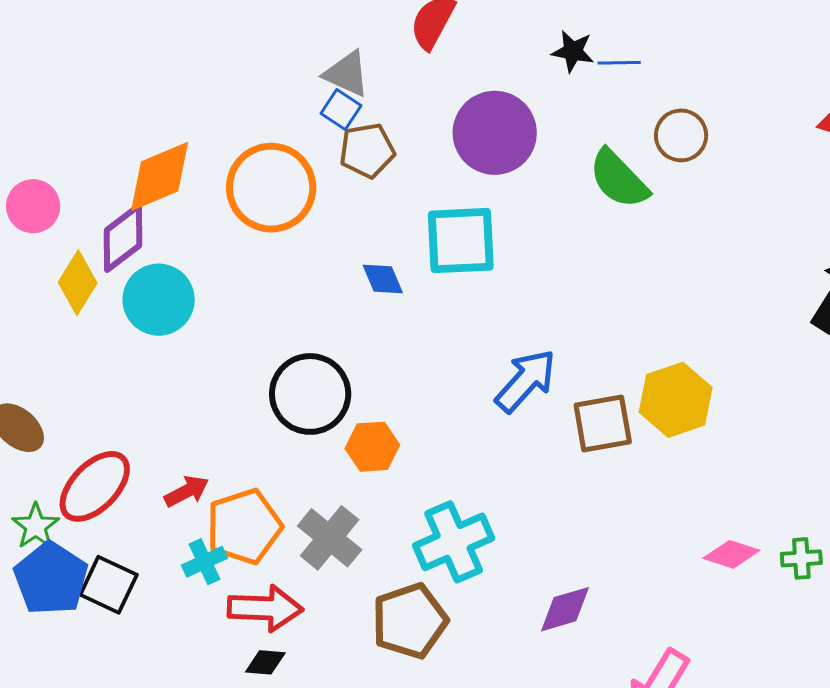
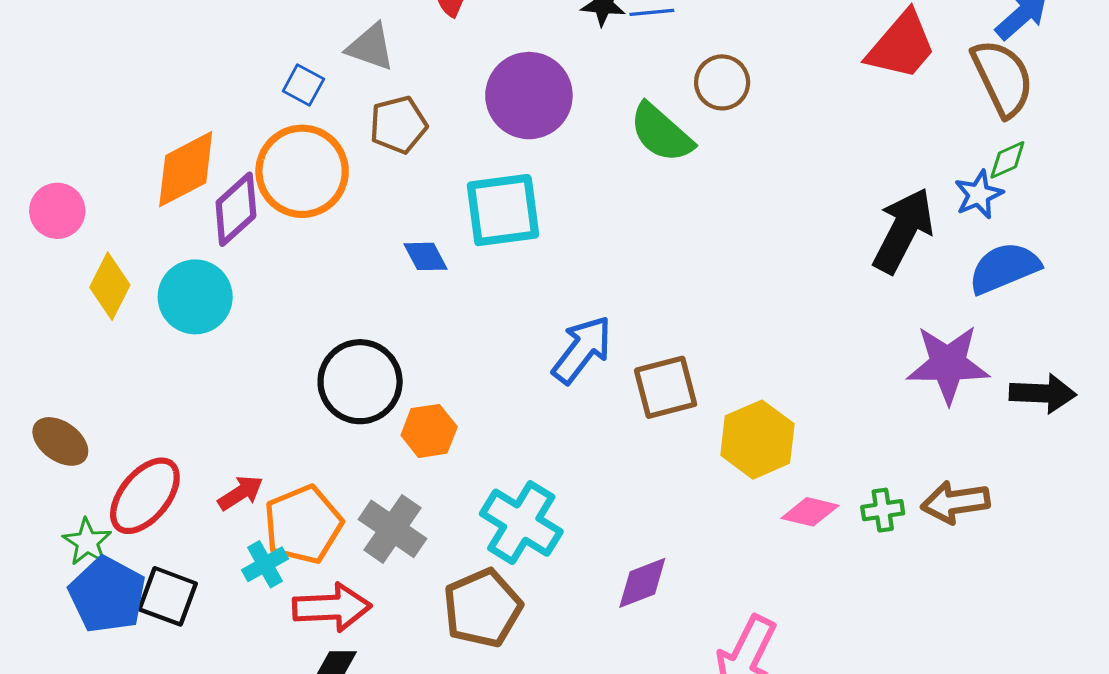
blue square: (341, 109) -> (303, 85), moved
purple diamond: (123, 238) -> (236, 209), moved
yellow hexagon: (676, 400) -> (757, 440), moved
cyan cross: (454, 542) -> (521, 523), turned -30

